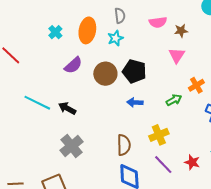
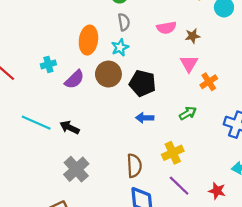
cyan cross: (55, 32) -> (48, 64), moved, turned 32
brown circle: (105, 74) -> (108, 74), moved
orange cross: (196, 85) -> (209, 82), moved
red star: (192, 162) -> (217, 191), moved

